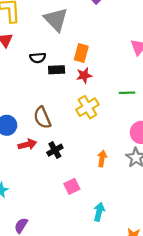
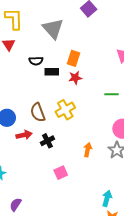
yellow cross: (87, 107) -> (65, 110), moved
cyan arrow: (99, 212) -> (107, 198), moved

